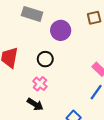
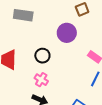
purple circle: (61, 30) -> (67, 33), moved

